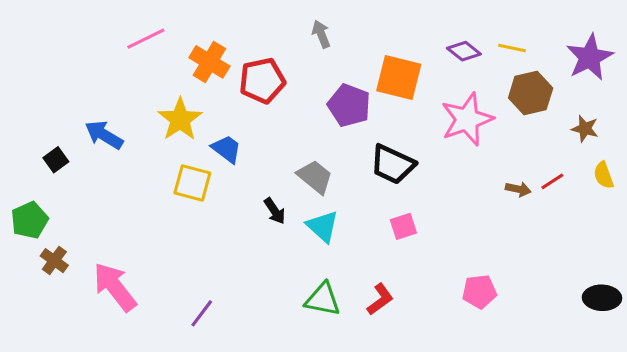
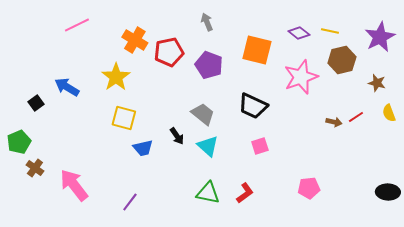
pink line: (146, 39) -> (77, 25), moved
purple pentagon: (349, 105) -> (209, 65), moved
blue trapezoid: (227, 149) -> (143, 148), moved, turned 130

